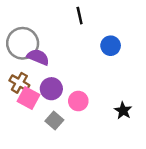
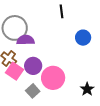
purple semicircle: (38, 57) -> (26, 40), turned -30
pink circle: (78, 101) -> (53, 78), size x1.5

